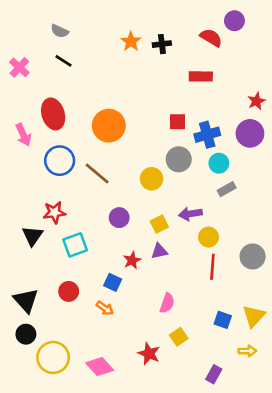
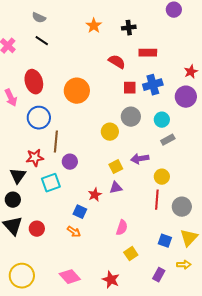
red semicircle: (211, 38) -> (117, 62), moved
black cross: (162, 44) -> (129, 28), moved
blue cross: (207, 135) -> (153, 85), moved
brown line: (97, 174) -> (56, 142), moved, turned 55
purple circle: (119, 218) -> (70, 162), moved
yellow circle: (209, 237) -> (162, 177), moved
gray circle: (253, 256) -> (182, 207), moved
red circle: (69, 291) -> (37, 229), moved
black circle: (26, 334) -> (13, 200), moved
red star: (149, 354) -> (111, 280), moved
yellow circle: (53, 357) -> (22, 276), moved
purple rectangle: (214, 374) -> (159, 275), moved

